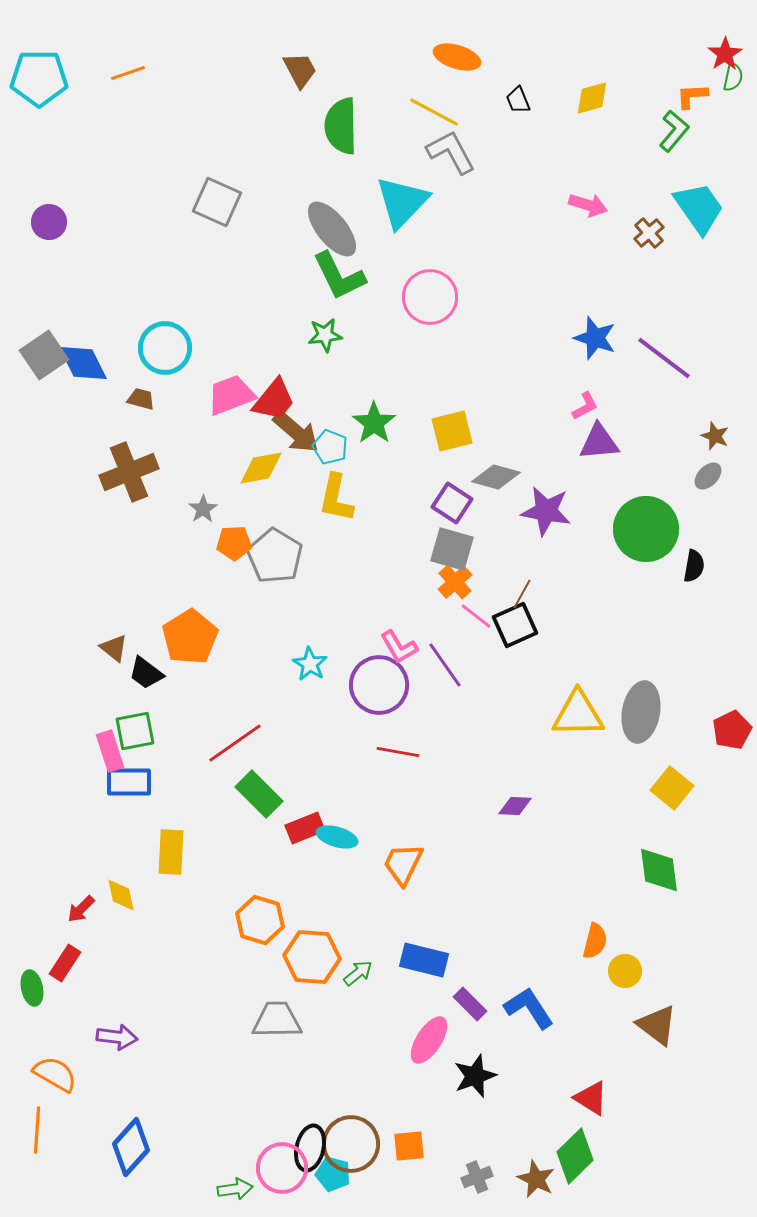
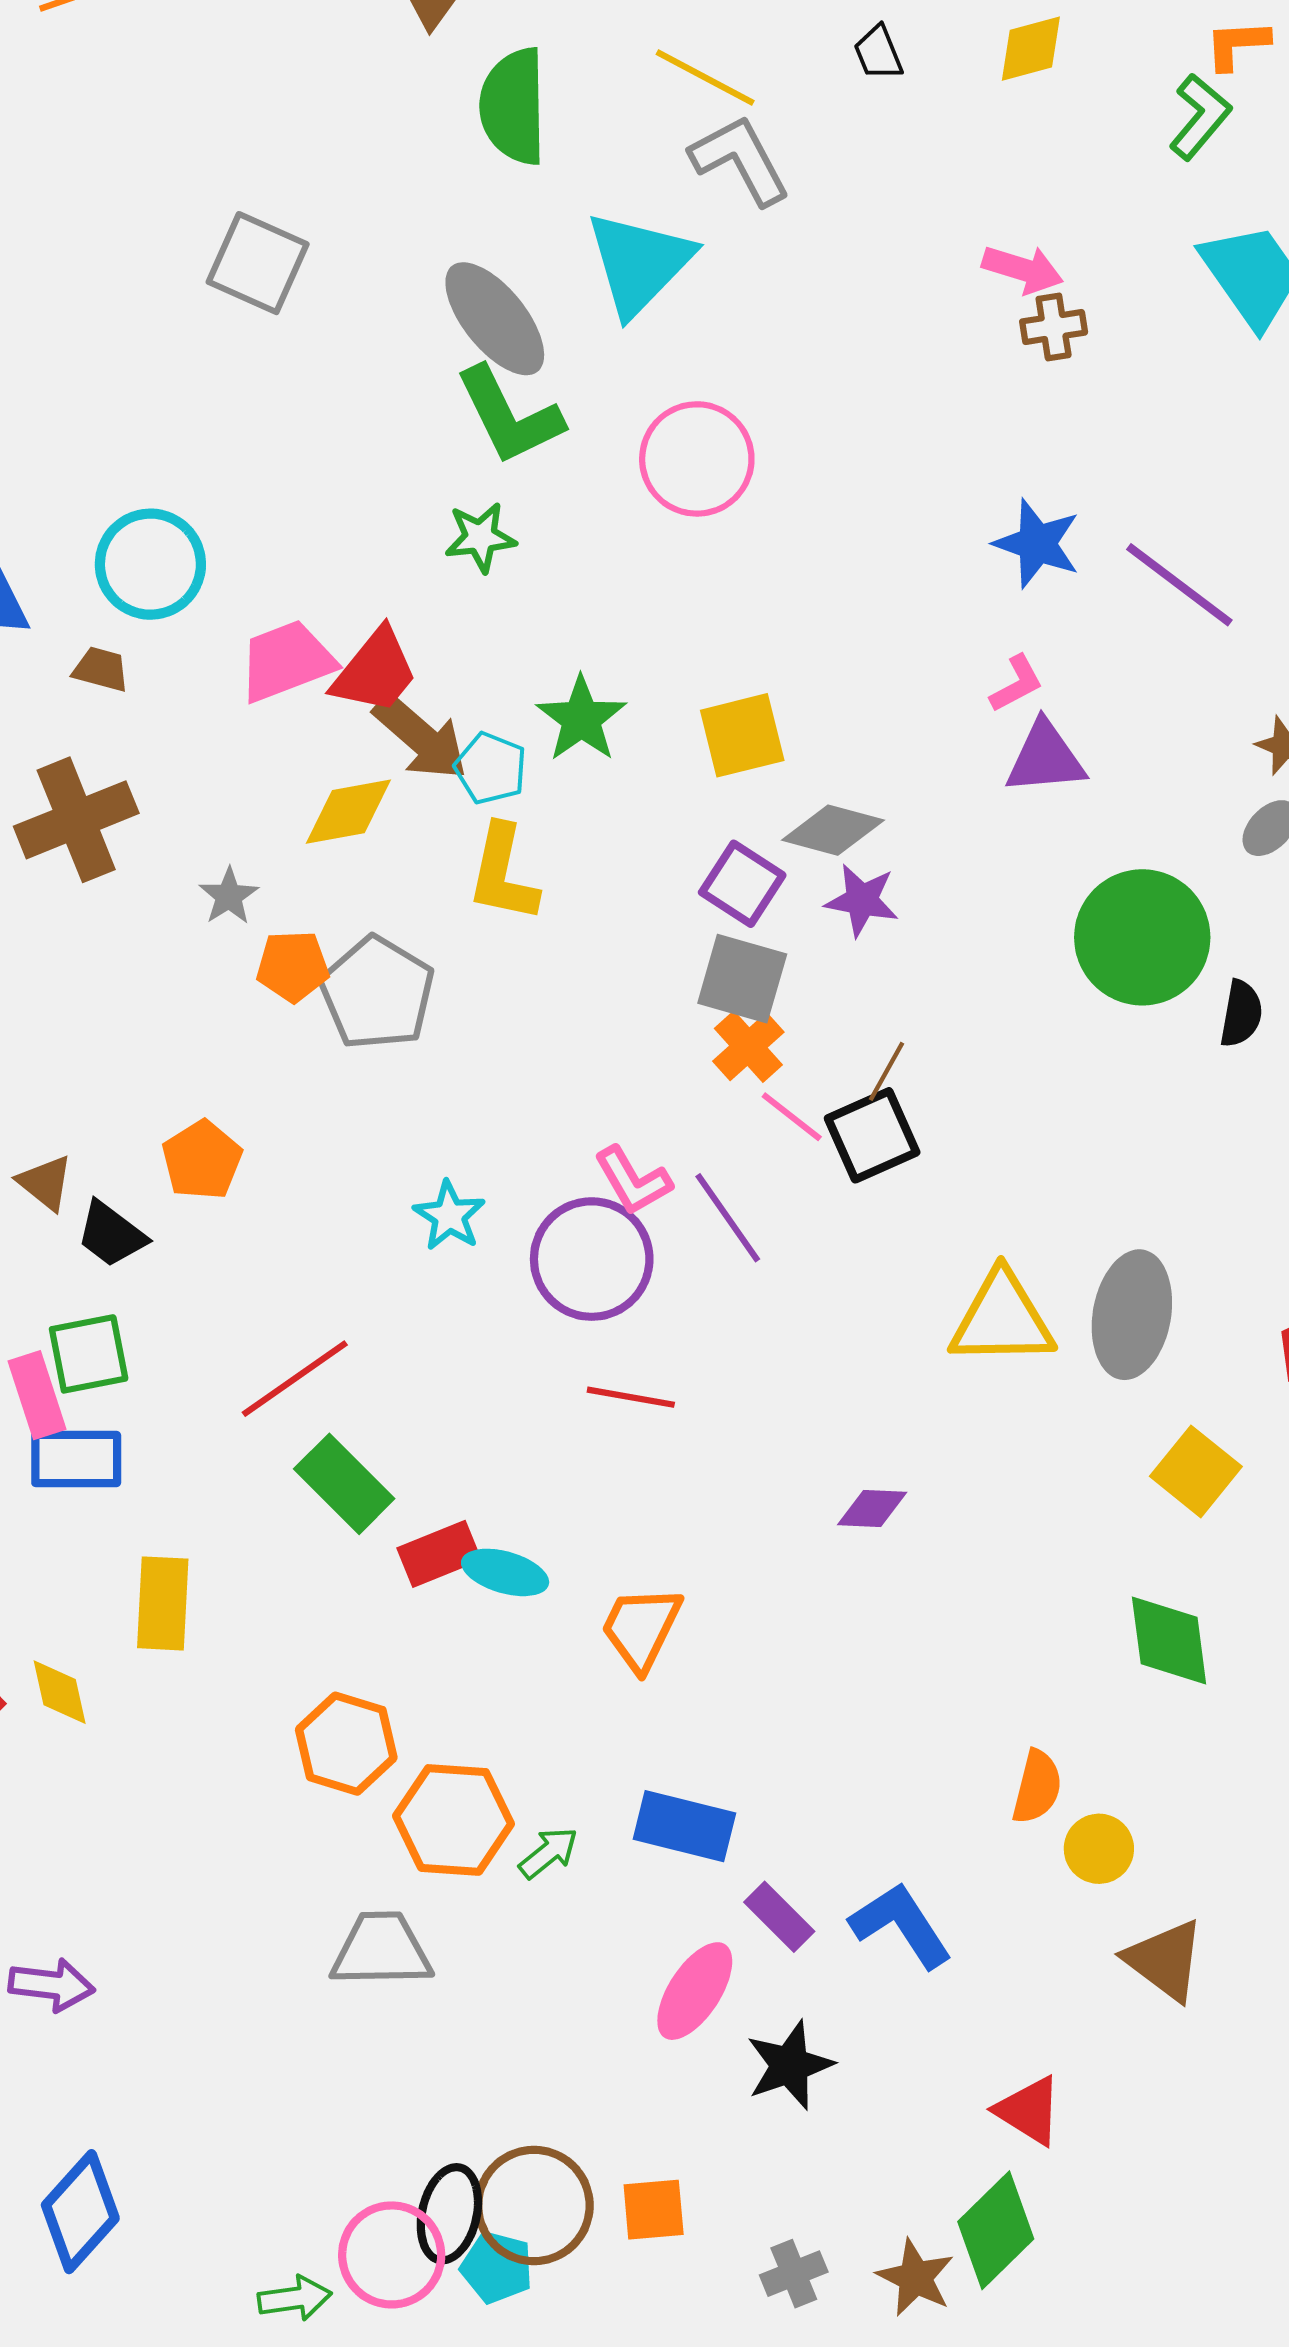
brown cross: (649, 233) -> (1054, 327), moved, turned 32
purple star: (546, 511) -> (862, 900), moved, size x0.7
orange pentagon: (190, 637) -> (202, 1160), size x0.7

